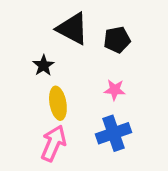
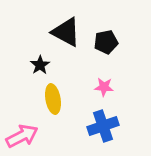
pink arrow: (53, 143) -> (22, 136), moved, turned 40

